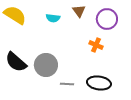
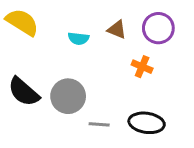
brown triangle: (79, 11) -> (117, 30), moved, turned -32
cyan semicircle: (53, 18) -> (78, 38), moved

